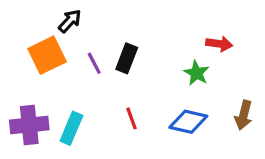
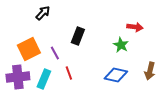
orange square: (47, 55) -> (29, 49), moved
purple line: (94, 63) -> (55, 53), moved
red line: (132, 118) -> (69, 73), moved

